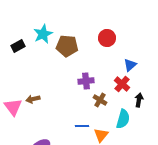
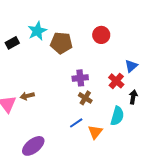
blue triangle: (130, 65) -> (131, 66), moved
brown cross: (100, 100) -> (85, 98), moved
blue line: (82, 126) -> (76, 123), turned -32

